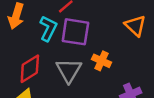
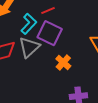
gray triangle: (69, 70) -> (29, 47), moved

